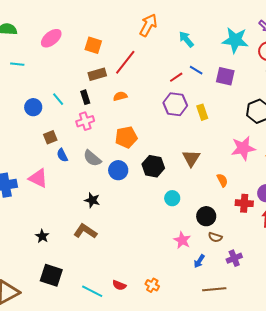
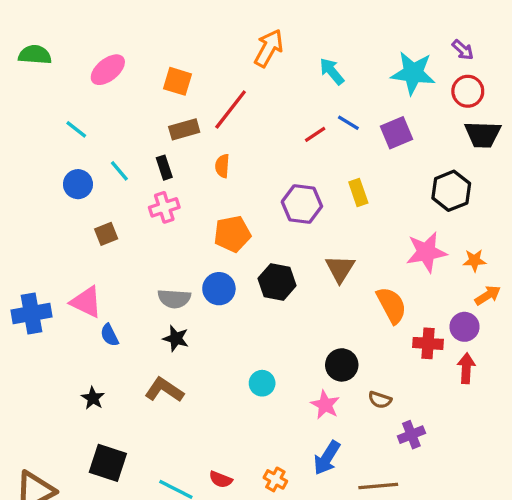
cyan line: (17, 64) -> (76, 129), moved, turned 32
purple square: (225, 76) -> (396, 133), turned -36
orange semicircle: (120, 96) -> (222, 166), turned -72
purple hexagon: (175, 104) -> (302, 204), moved
blue semicircle: (62, 155) -> (109, 335), moved
gray semicircle: (92, 158) -> (174, 299), moved, turned -36
orange semicircle: (222, 180) -> (391, 305), size x1.6
cyan circle: (172, 198) -> (262, 383), moved
black circle: (206, 216) -> (342, 365), moved
blue arrow: (199, 261) -> (327, 458), moved, size x1.5

